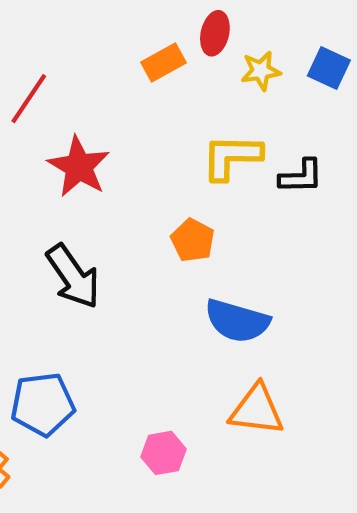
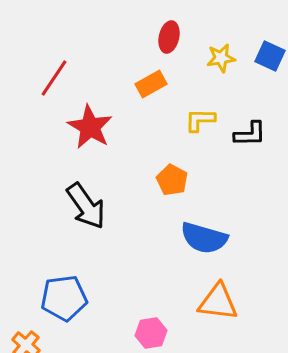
red ellipse: (215, 33) -> (169, 37), moved
orange rectangle: (164, 62) -> (151, 84), moved
yellow L-shape: (232, 157) -> (200, 120), size x0.7

